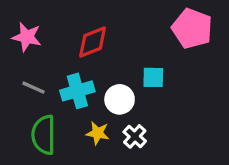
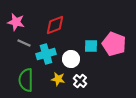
pink pentagon: (192, 29) -> (114, 44), moved
gray line: (34, 88) -> (24, 43), moved

